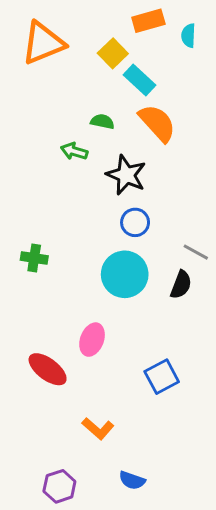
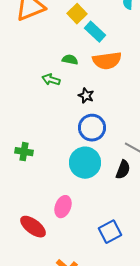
orange semicircle: (157, 123) -> (107, 61), turned 124
black star: (126, 175) -> (86, 96), size x0.6
blue circle: (135, 222) -> (92, 128), size x1.4

